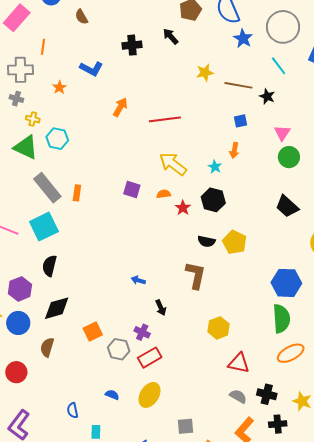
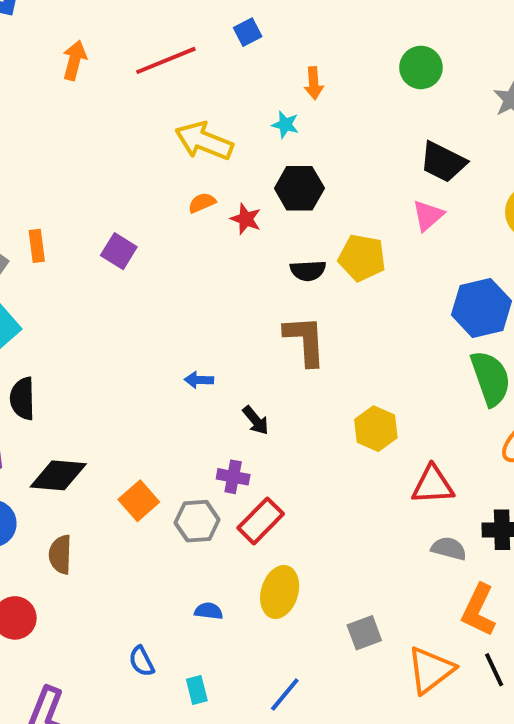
blue square: (241, 121) -> (248, 32), moved
pink triangle: (282, 133) -> (428, 216), moved, turned 30
purple square: (132, 190) -> (119, 251), moved, turned 30
black diamond: (57, 308) -> (58, 475), turned 36

